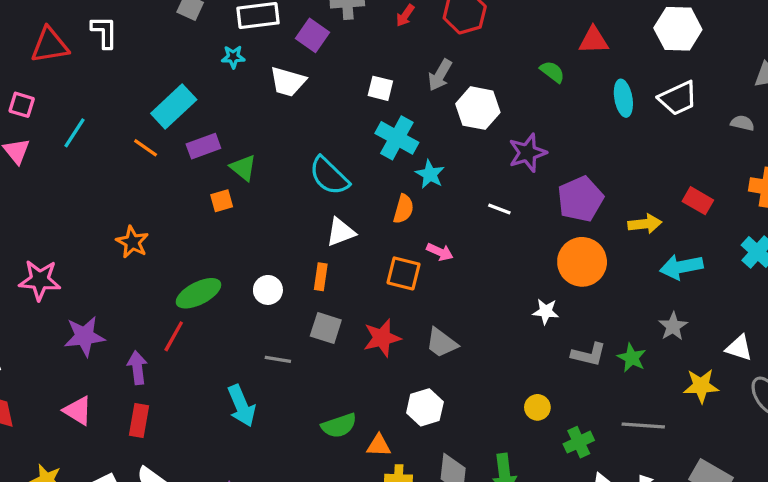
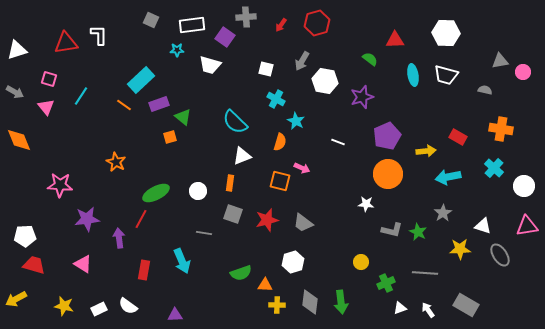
white trapezoid: (678, 98) -> (446, 75), turned 40
cyan cross: (397, 138) -> (276, 99), size x0.7
purple star: (527, 153) -> (362, 97), moved
red rectangle: (139, 421) -> (144, 270), moved

